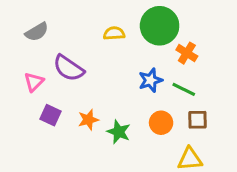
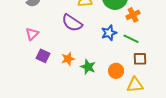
orange cross: (187, 53) -> (133, 15), turned 32
purple semicircle: (69, 68) -> (72, 23), moved
orange circle: (161, 123) -> (116, 71), moved

